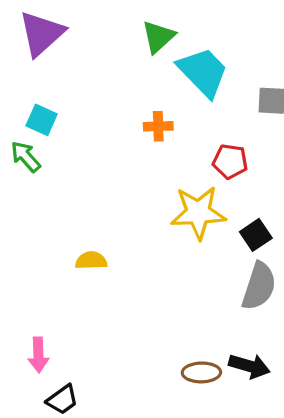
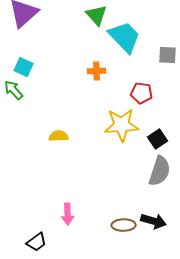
green triangle: (158, 37) -> (97, 15), turned -30
yellow semicircle: (91, 261) -> (59, 136), moved
pink arrow: (38, 355) -> (68, 214), moved

